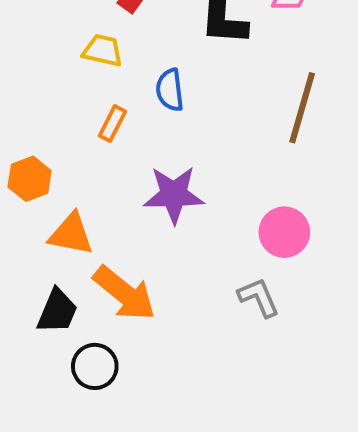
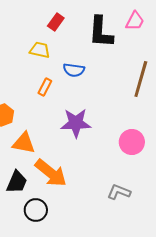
blue semicircle: (170, 90) -> (74, 70), turned -75
gray L-shape: (259, 297) -> (119, 192), moved, turned -45

